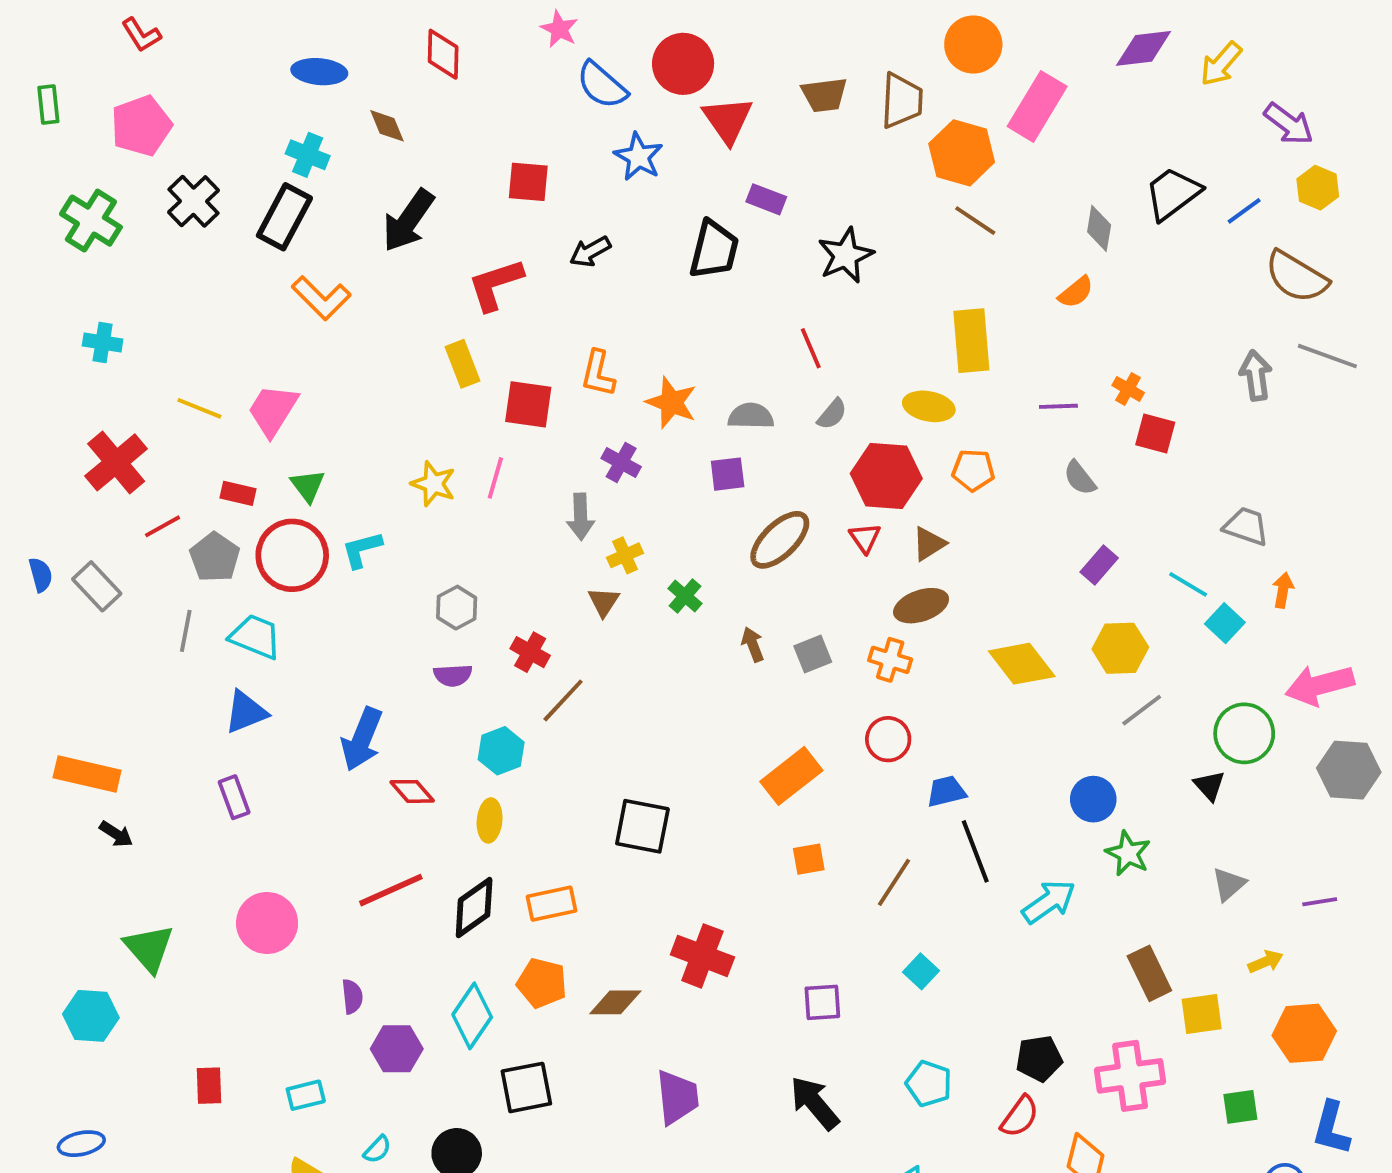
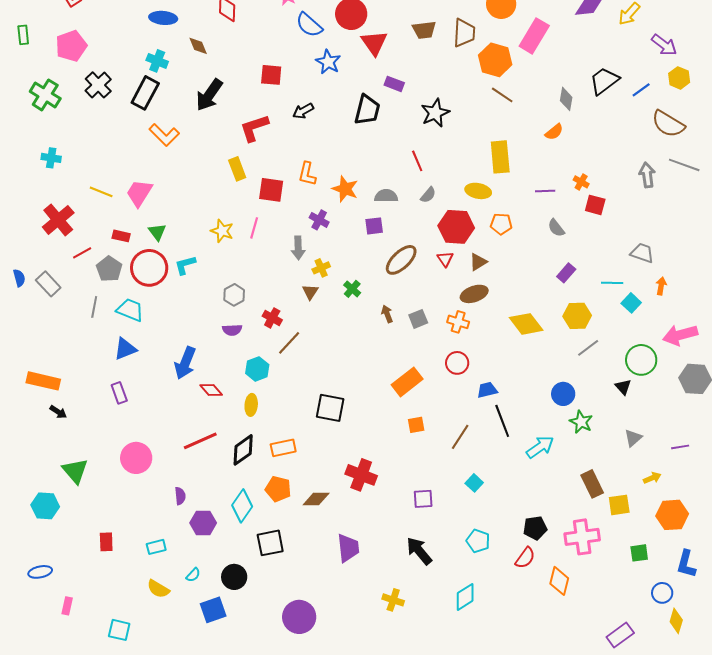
cyan line: (1188, 584) -> (612, 283), turned -30

